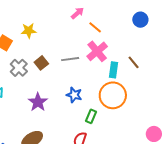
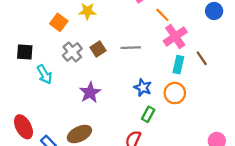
pink cross: (97, 51) -> (175, 36), moved
blue star: (74, 95) -> (143, 88), moved
orange circle: (113, 95) -> (175, 93), size x0.7

